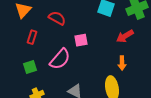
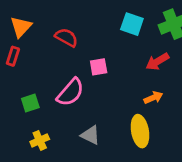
red rectangle: (32, 37) -> (13, 56), moved
orange arrow: (122, 63) -> (153, 98), turned -112

